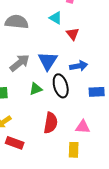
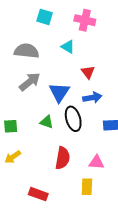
red triangle: (73, 34) -> (88, 72), moved
gray arrow: (20, 63) -> (30, 82), moved
green triangle: (36, 89) -> (47, 122), turned 40
red rectangle: (15, 143) -> (38, 194), moved

